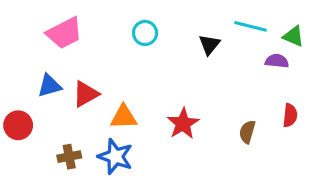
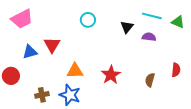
pink trapezoid: (64, 33) -> (22, 19), moved
purple semicircle: (277, 61) -> (149, 37), moved
red triangle: (86, 94) -> (52, 45), moved, turned -30

